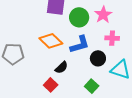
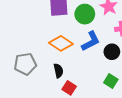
black semicircle: (61, 68) -> (58, 71), moved, turned -48

